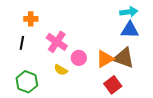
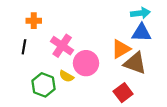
pink circle: (79, 58) -> (86, 63), size x1.5
orange triangle: (105, 59) -> (121, 49), moved
green hexagon: (27, 82) -> (44, 85), moved

